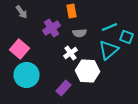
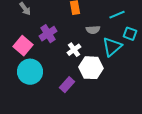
cyan line: (110, 27) -> (117, 15), moved
purple cross: (52, 28) -> (48, 34), moved
gray semicircle: (80, 33) -> (93, 30), moved

